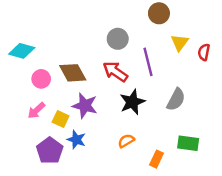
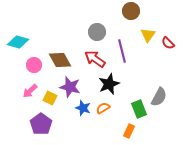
red semicircle: (204, 52) -> (168, 43), turned -56
gray semicircle: (176, 100) -> (159, 97), moved
blue star: (76, 140) -> (83, 108), moved
orange semicircle: (126, 141) -> (103, 108), moved
green rectangle: (188, 143) -> (139, 109), moved, turned 60

